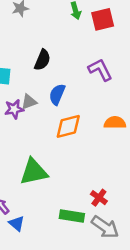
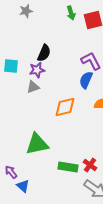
blue semicircle: (57, 94) -> (86, 80), moved
purple star: (14, 109) -> (37, 70), moved
green rectangle: (72, 216) -> (68, 167), moved

